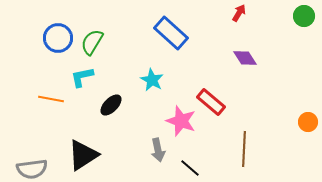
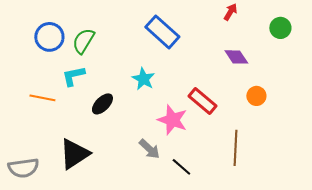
green circle: (304, 16) -> (280, 28), moved
orange circle: (308, 122) -> (256, 96), moved
gray arrow: (158, 150) -> (149, 149), turned -35

